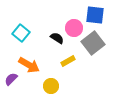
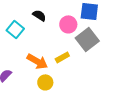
black semicircle: (57, 38) -> (39, 15), moved
orange arrow: (29, 65) -> (37, 61), moved

